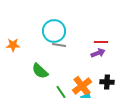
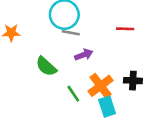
purple arrow: (98, 53) -> (84, 55), moved

